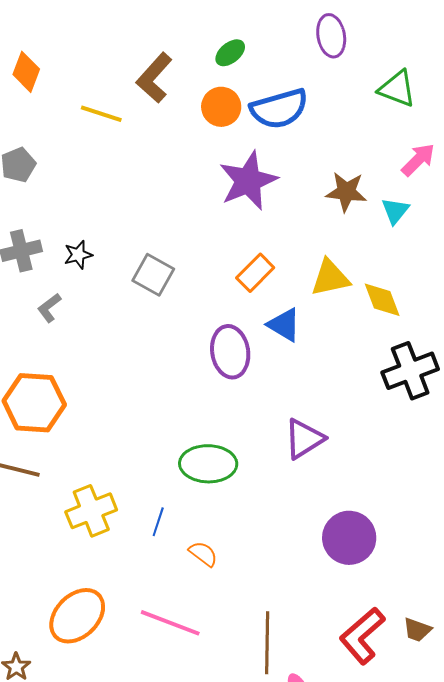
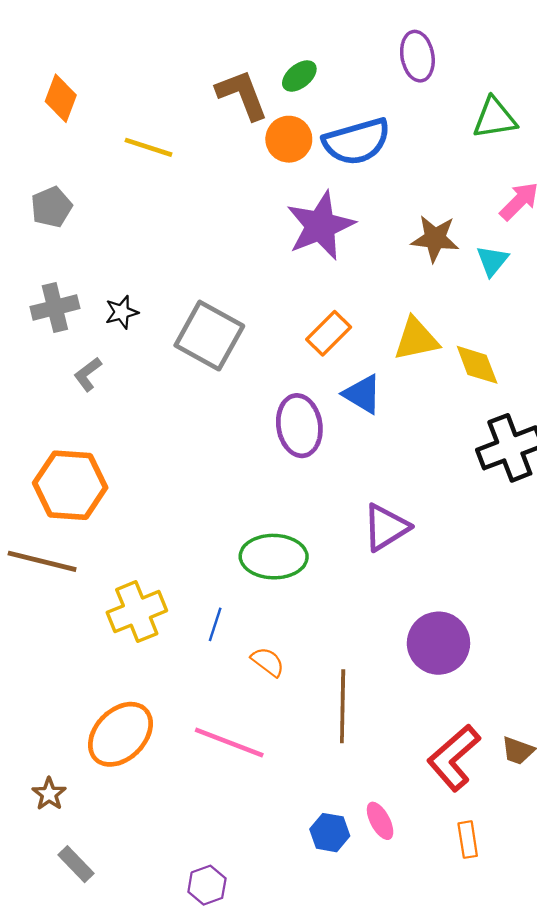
brown L-shape: (154, 78) -> (242, 95), moved, turned 117
green triangle: (397, 89) -> (495, 118), turned -30
gray square: (153, 275) -> (209, 336), size x1.4
brown line: (267, 643) -> (343, 706), moved

